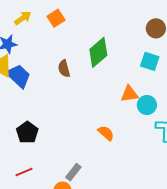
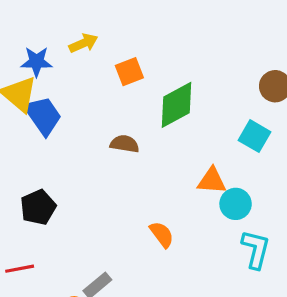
yellow arrow: (23, 18) -> (83, 43), moved
orange square: (56, 18) -> (129, 72), moved
brown semicircle: (64, 69) -> (125, 144), moved, turned 102

